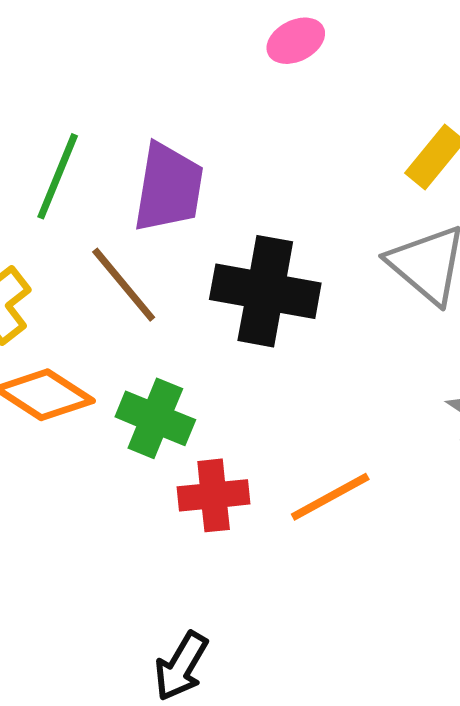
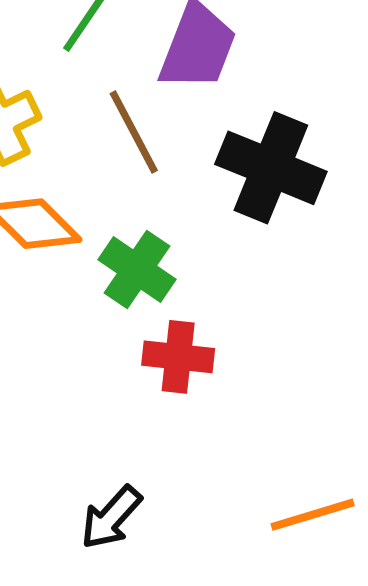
orange line: (330, 497) -> (313, 515), moved

